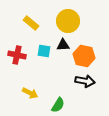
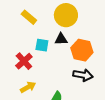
red cross: (17, 55) -> (24, 61), moved, turned 36
yellow arrow: (30, 93) -> (28, 87), turned -56

